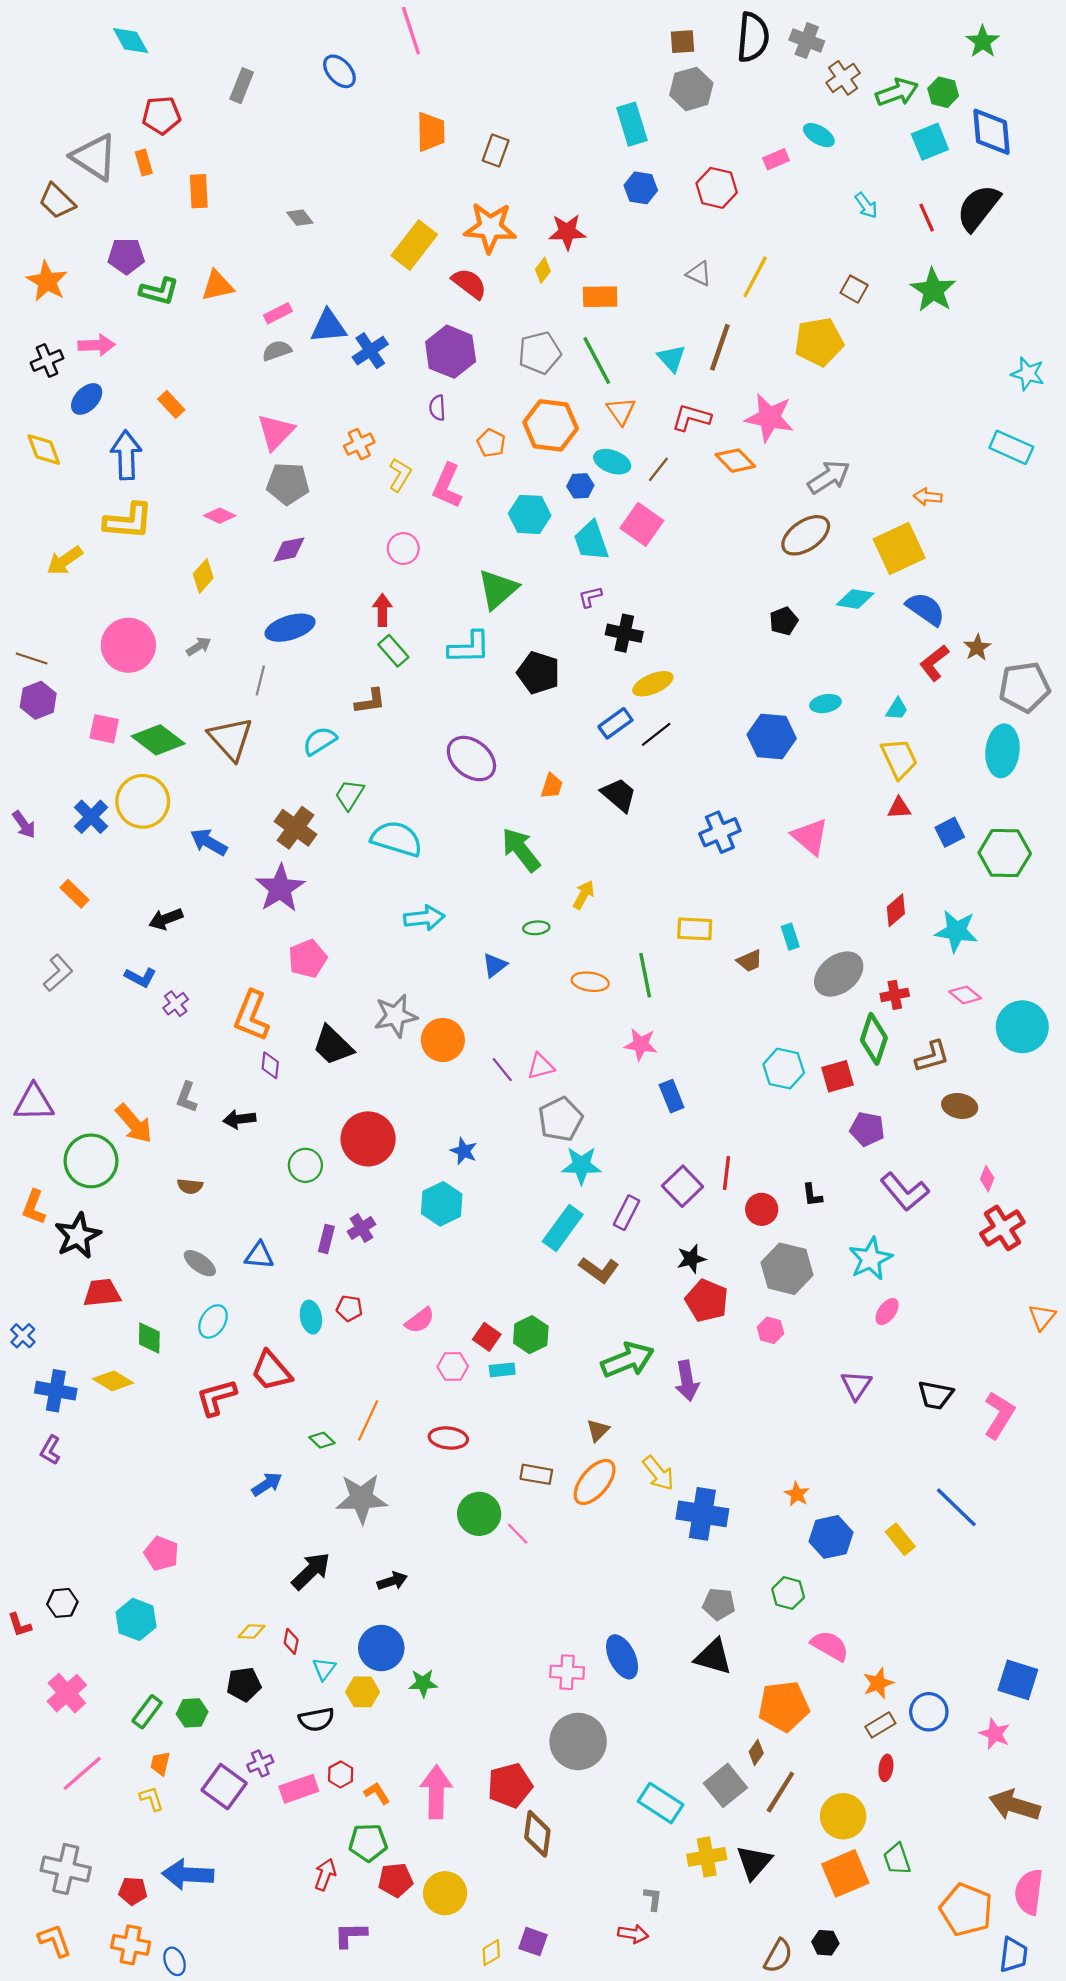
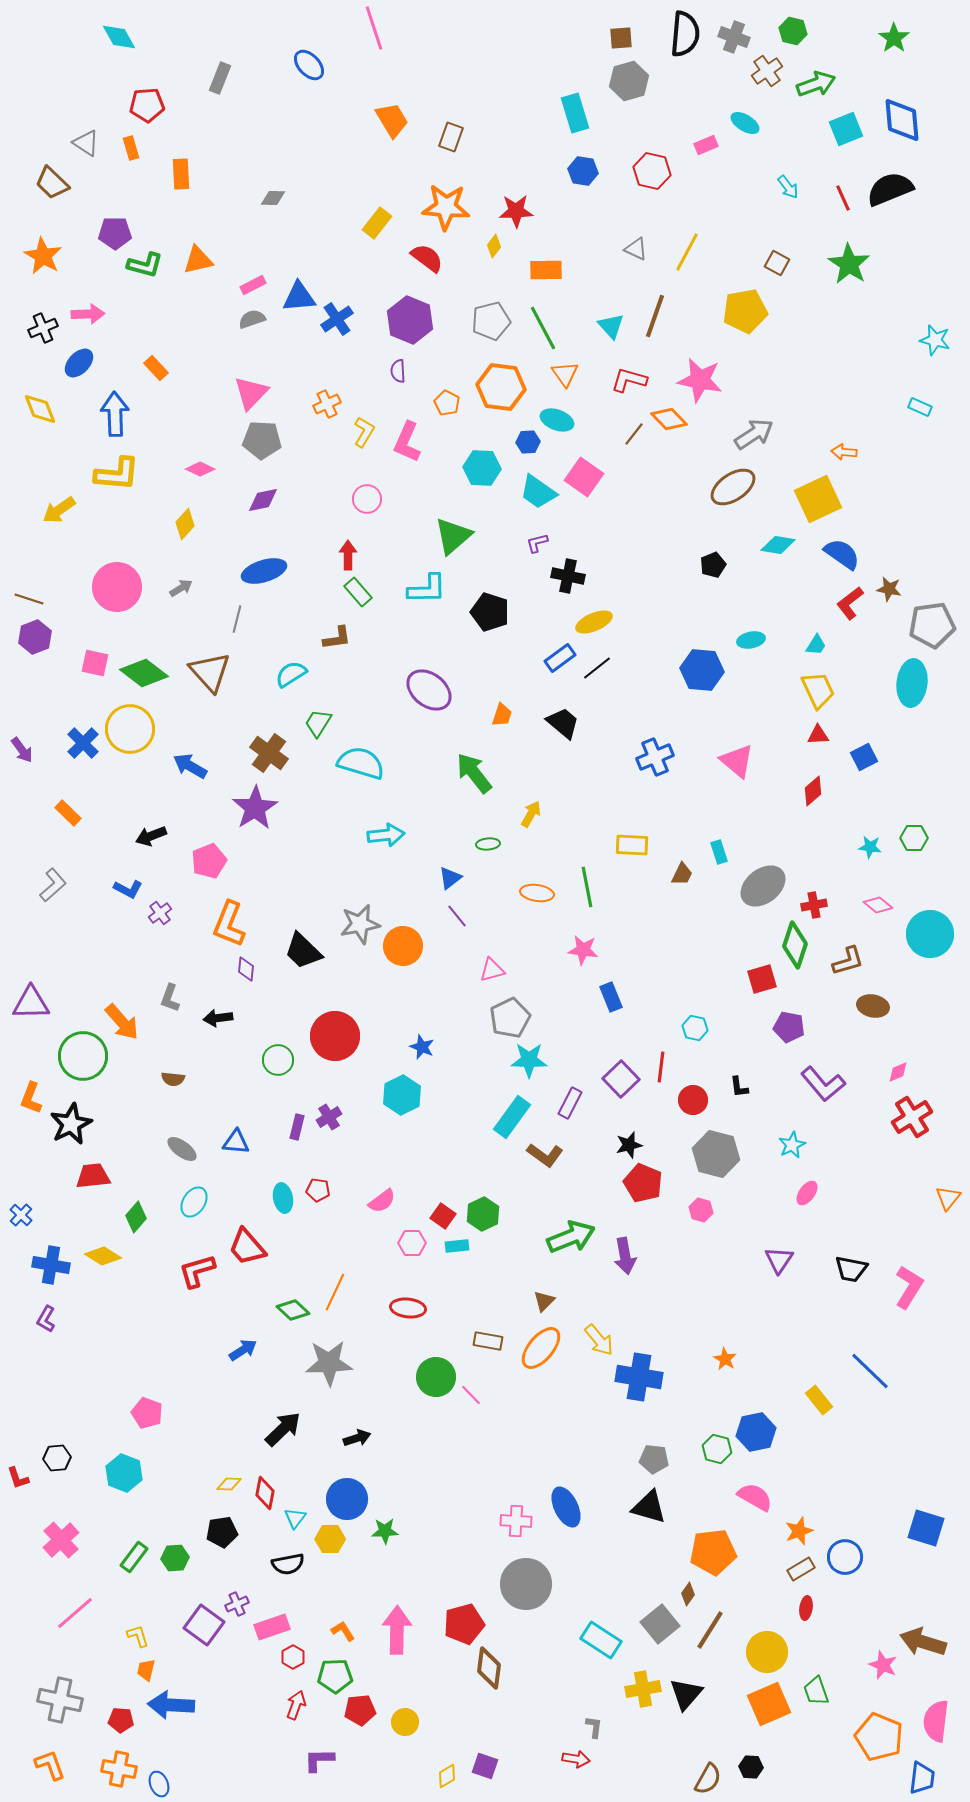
green hexagon: (943, 92) -> (793, 31), moved
orange trapezoid: (431, 132) -> (392, 120), turned -30
gray triangle: (94, 157) -> (86, 143), size x0.6
black semicircle: (978, 208) -> (890, 189), turned 30
gray diamond: (300, 218) -> (273, 198), turned -50
yellow rectangle: (414, 245) -> (377, 223), size x0.7
cyan rectangle: (1011, 447) -> (920, 407), size x0.6
brown line: (658, 469) -> (634, 434), moved
cyan trapezoid: (591, 541) -> (538, 492), turned -36
brown star: (977, 647) -> (889, 589), turned -30
green hexagon: (1005, 853) -> (914, 838), moved, size x0.6
red diamond: (896, 910) -> (813, 791), moved
cyan star: (956, 931) -> (870, 847), size x0.6
pink pentagon: (308, 959) -> (209, 861), moved
brown trapezoid: (750, 961) -> (682, 874), turned -40
cyan hexagon: (784, 1069) -> (695, 1028), moved, size x0.7
purple line: (502, 1070) -> (457, 916), moved
pink diamond: (987, 1179) -> (898, 1072), turned 45
cyan star: (871, 1259) -> (792, 1145), size x0.7
green diamond: (149, 1338) -> (136, 1217), turned 40
green diamond: (322, 1440) -> (293, 1310), size x1.4
blue hexagon: (831, 1537) -> (756, 1432), moved
red diamond: (291, 1641) -> (265, 1493), size x1.4
pink star: (995, 1734) -> (883, 1665), moved
orange trapezoid: (160, 1763) -> (146, 1670), moved
red hexagon: (341, 1774) -> (293, 1657), moved
yellow circle: (445, 1893) -> (405, 1722), size x0.7

